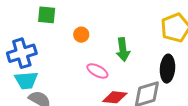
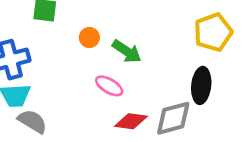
green arrow: (123, 50) -> (127, 51), moved, turned -50

